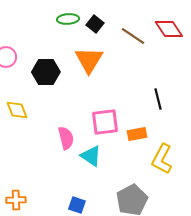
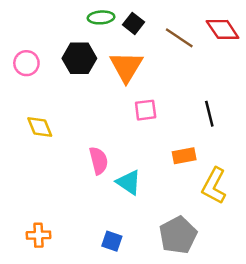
black hexagon: (46, 72) -> (79, 58), moved
pink square: (105, 122) -> (146, 110), moved, size x0.7

